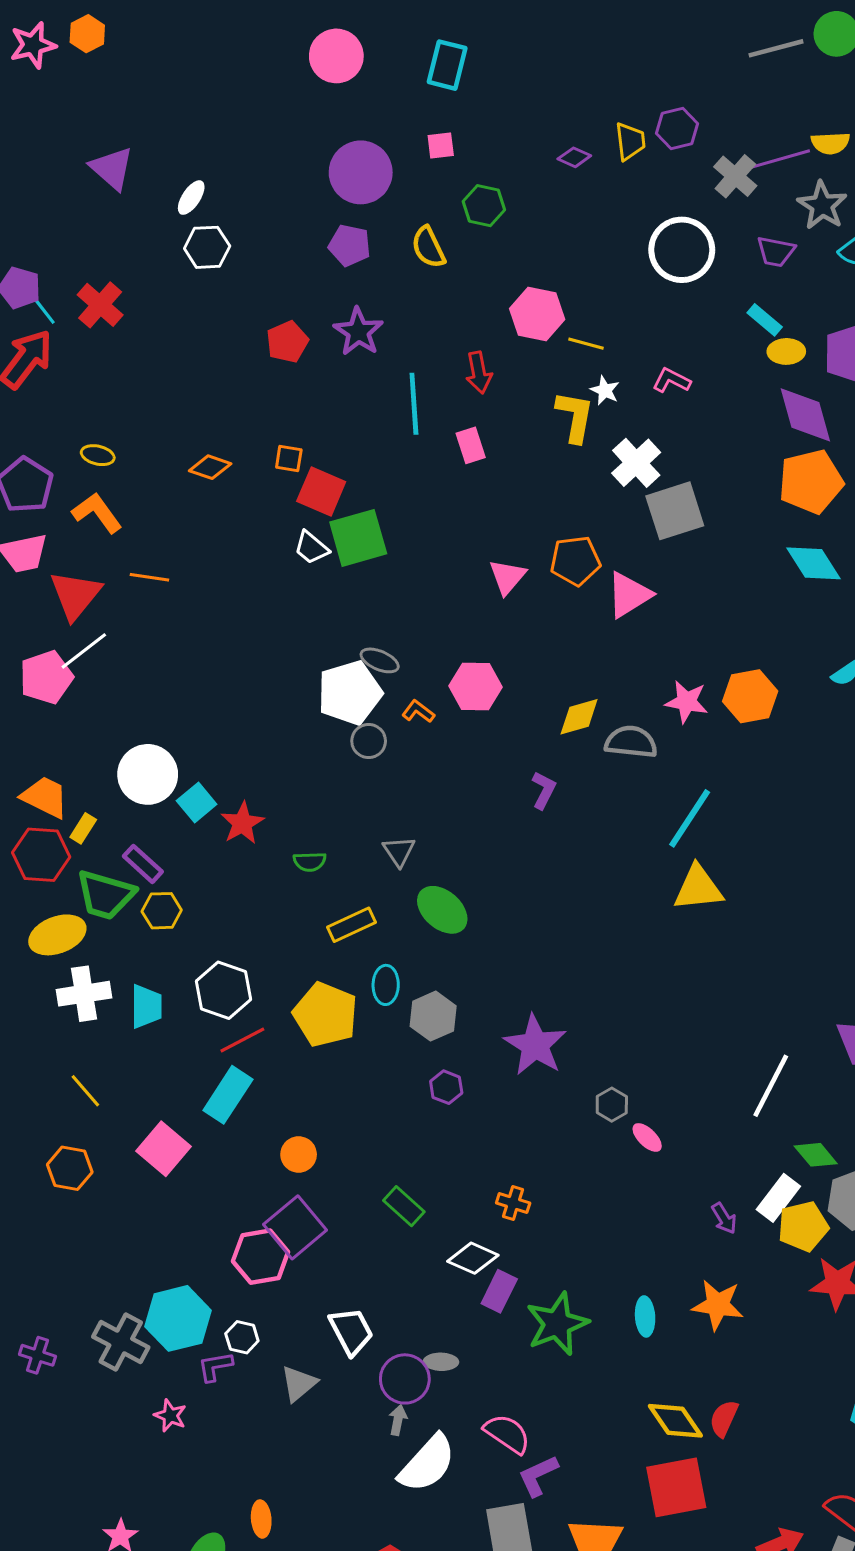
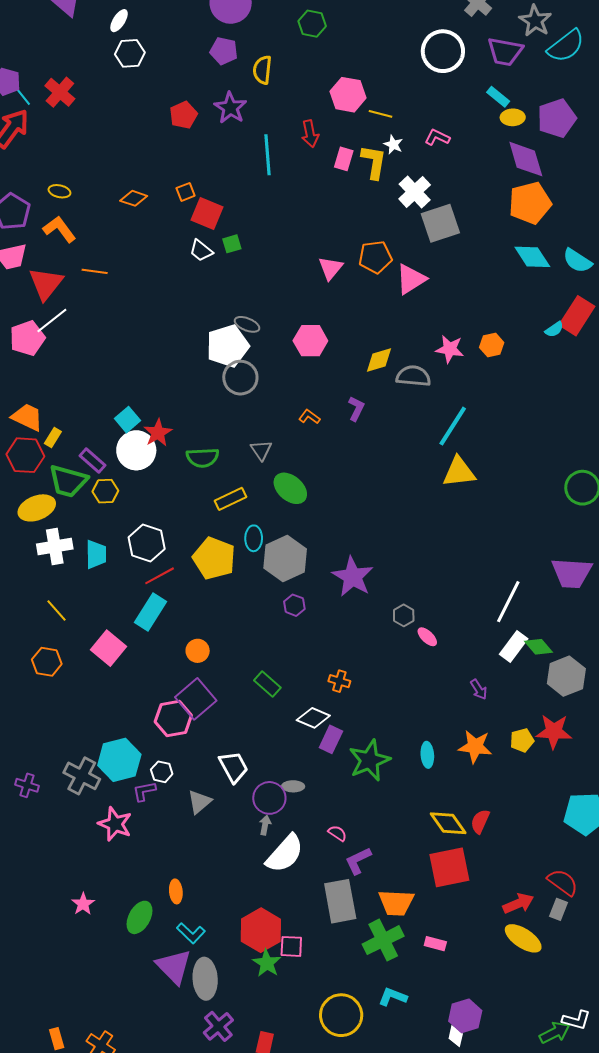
yellow semicircle: (428, 247) -> (262, 70), moved, turned 32
purple trapezoid: (776, 252) -> (505, 52), size x1.4
pink rectangle: (471, 445) -> (344, 159), moved, turned 35
orange square: (289, 459) -> (186, 192), turned -30
green square: (358, 538) -> (232, 244), size x0.5
orange hexagon: (750, 696) -> (492, 345), size x0.7
orange L-shape: (418, 711) -> (309, 417), moved
gray circle: (369, 741) -> (240, 378), size x1.5
white circle: (148, 774) -> (136, 450), moved
green semicircle: (310, 862) -> (202, 458), size x1.5
gray hexagon: (433, 1016) -> (285, 558), size x1.4
white rectangle: (778, 1198) -> (514, 647), moved
yellow pentagon: (803, 1226) -> (522, 740), moved, size x0.7
pink star: (170, 1416) -> (115, 824), size x1.6
pink semicircle: (507, 1434) -> (337, 833), size x0.6

